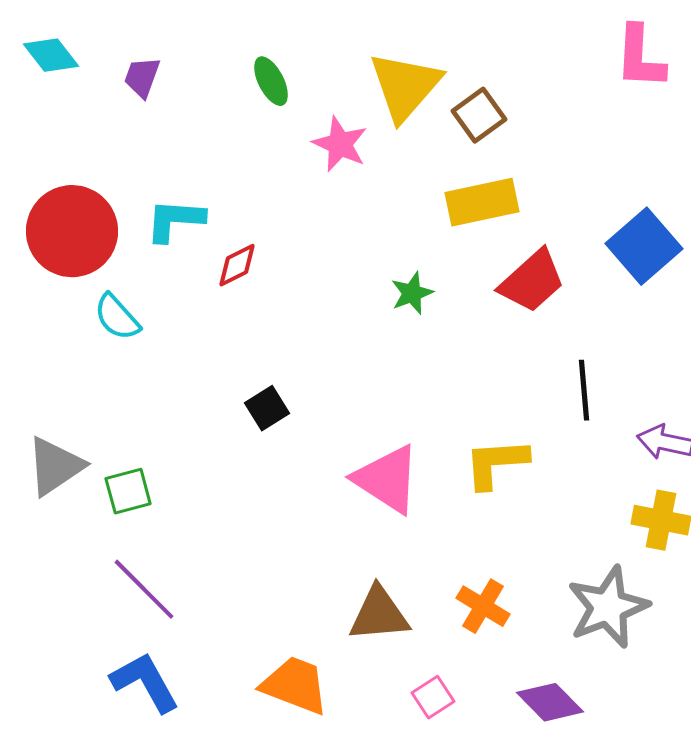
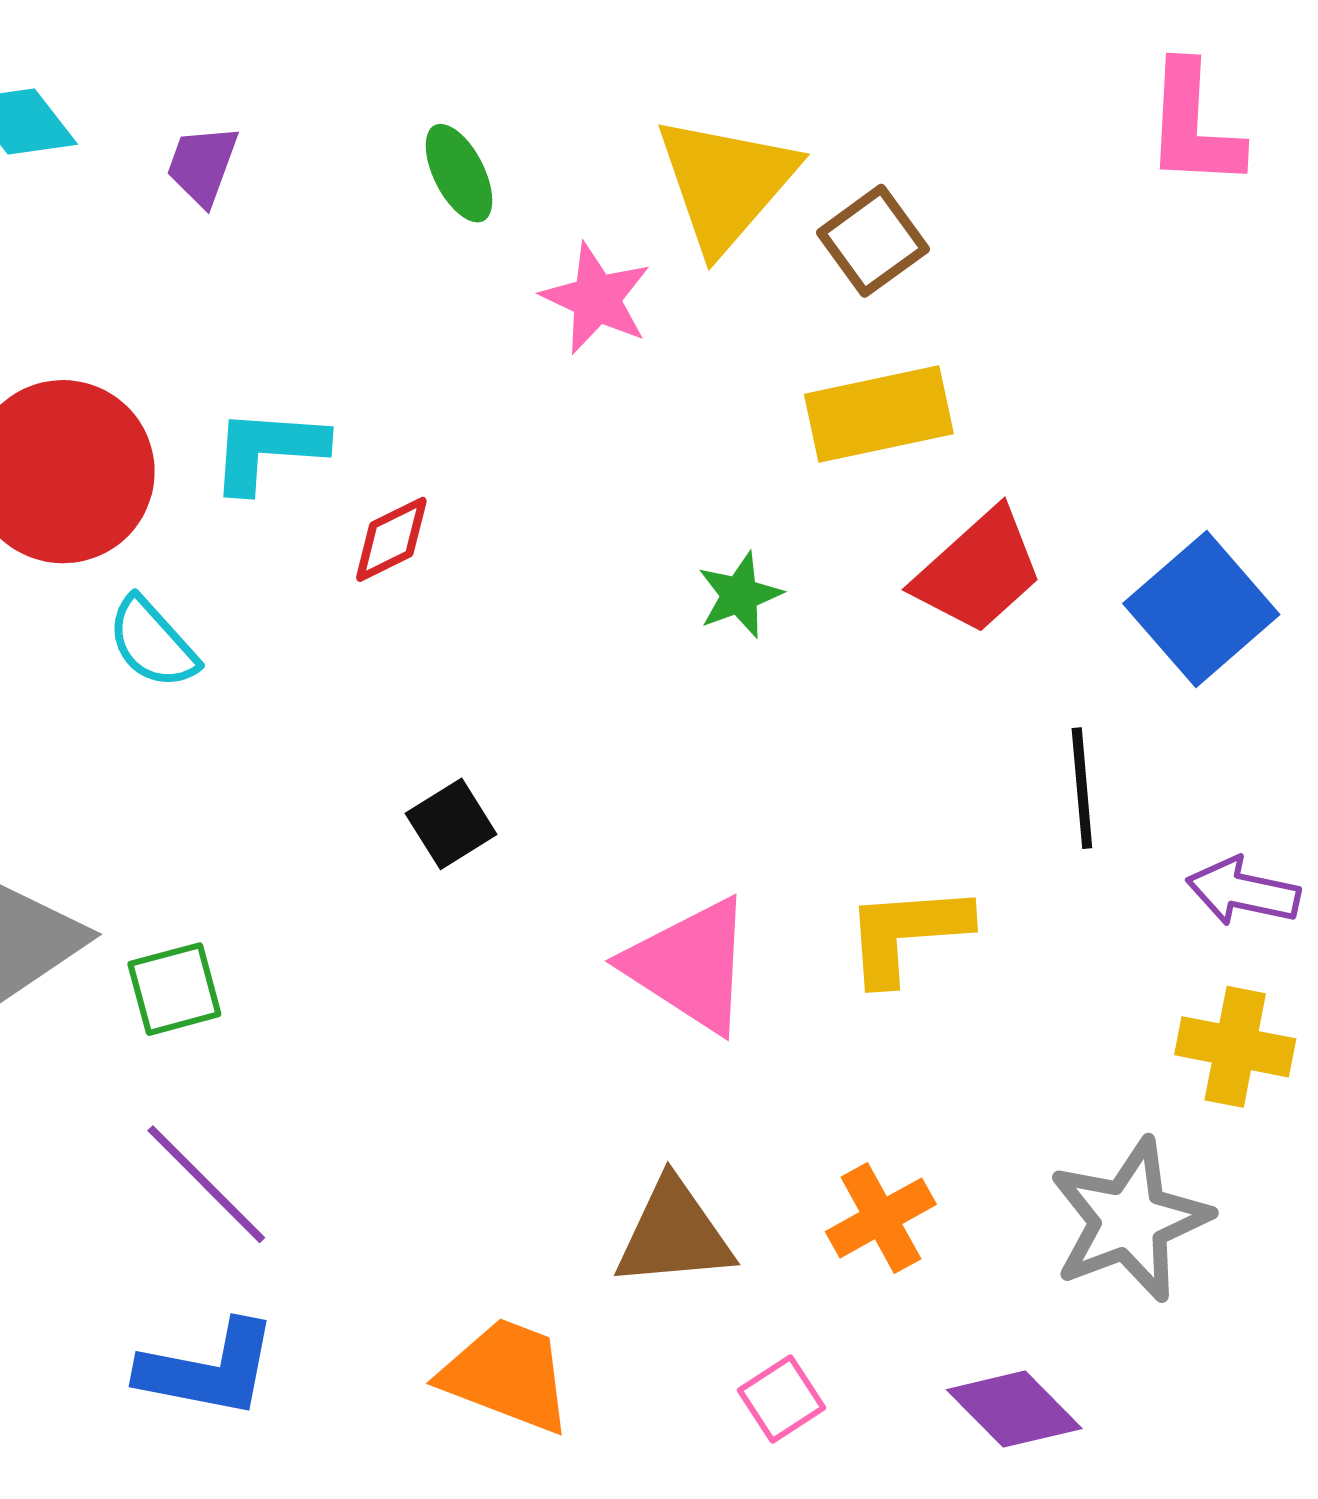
blue square: (644, 246) -> (1201, 609), moved
orange cross: (483, 606) -> (881, 1218), turned 30
blue L-shape: (145, 682) -> (208, 1369), turned 130

